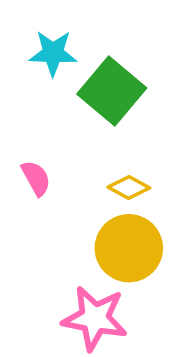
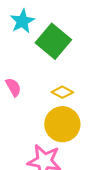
cyan star: (53, 53) -> (22, 21), turned -30

